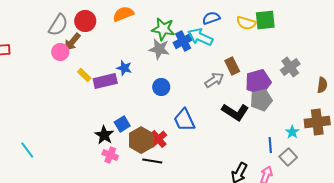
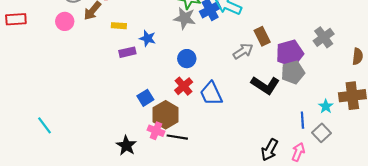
pink circle: (60, 52) -> (65, 21), moved
yellow rectangle: (84, 75) -> (119, 26), moved, turned -40
purple rectangle: (105, 81) -> (127, 52), size x0.7
black star: (104, 135) -> (126, 146), moved
red cross: (158, 139) -> (184, 86), moved
pink cross: (110, 155) -> (156, 131), moved

